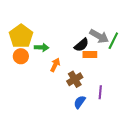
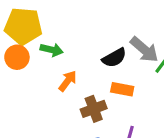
yellow pentagon: (21, 36) -> (23, 26), turned 30
orange rectangle: (90, 55) -> (122, 89), moved

